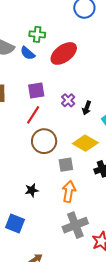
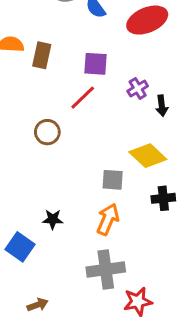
black arrow: (87, 108) -> (162, 106), turned -40
brown circle: (44, 141) -> (47, 132), moved, size x0.7
black star: (32, 190) -> (53, 219), moved

